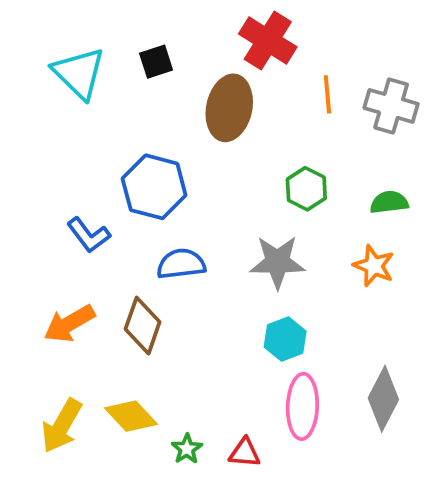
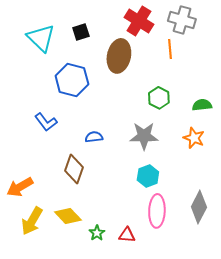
gray cross: (391, 106) -> (182, 20), moved
blue hexagon: (154, 187) -> (72, 80), moved
blue semicircle: (181, 264) -> (94, 137), size x0.7
orange arrow: (69, 324) -> (20, 187), moved

